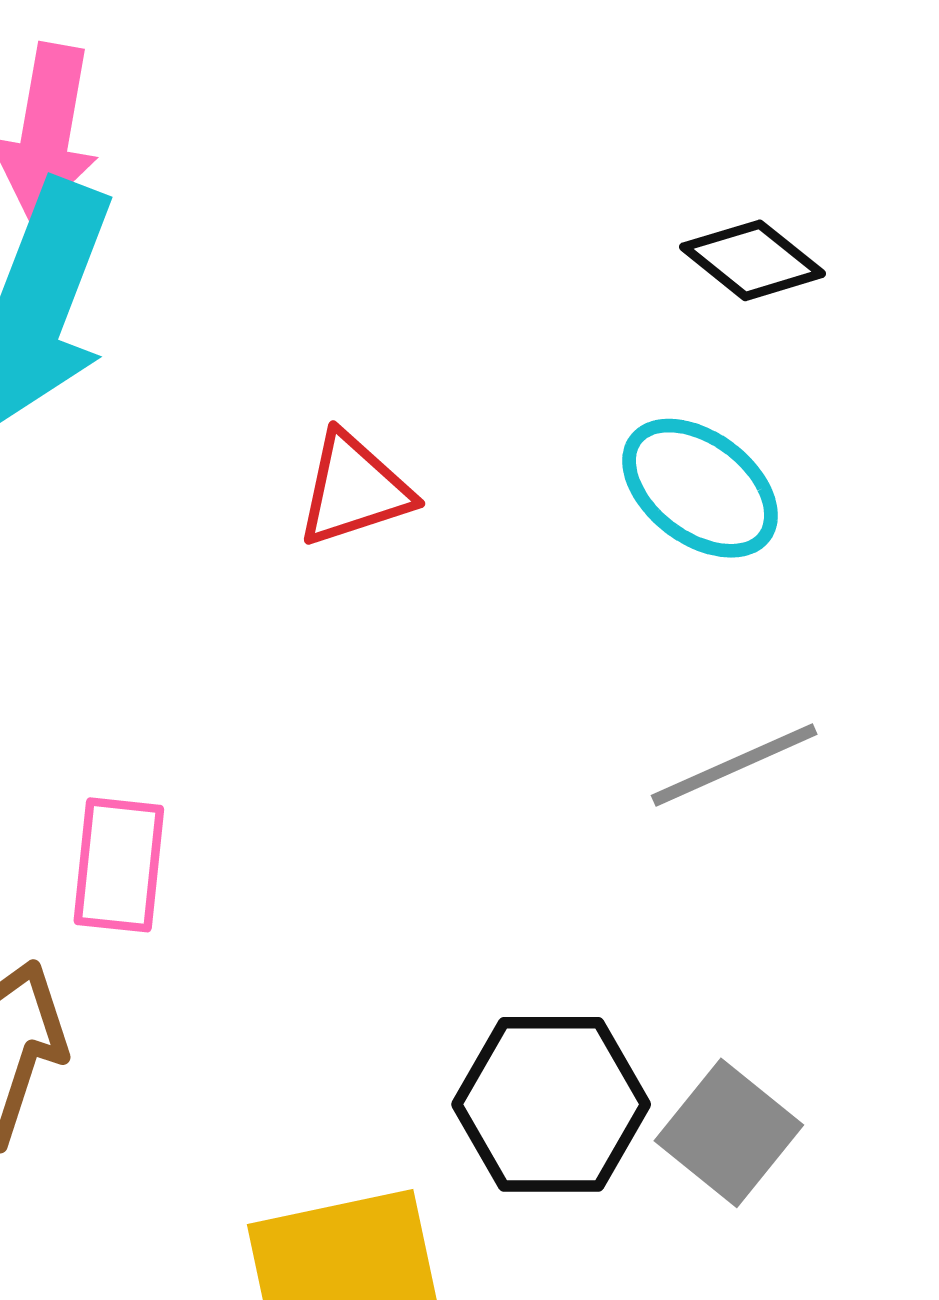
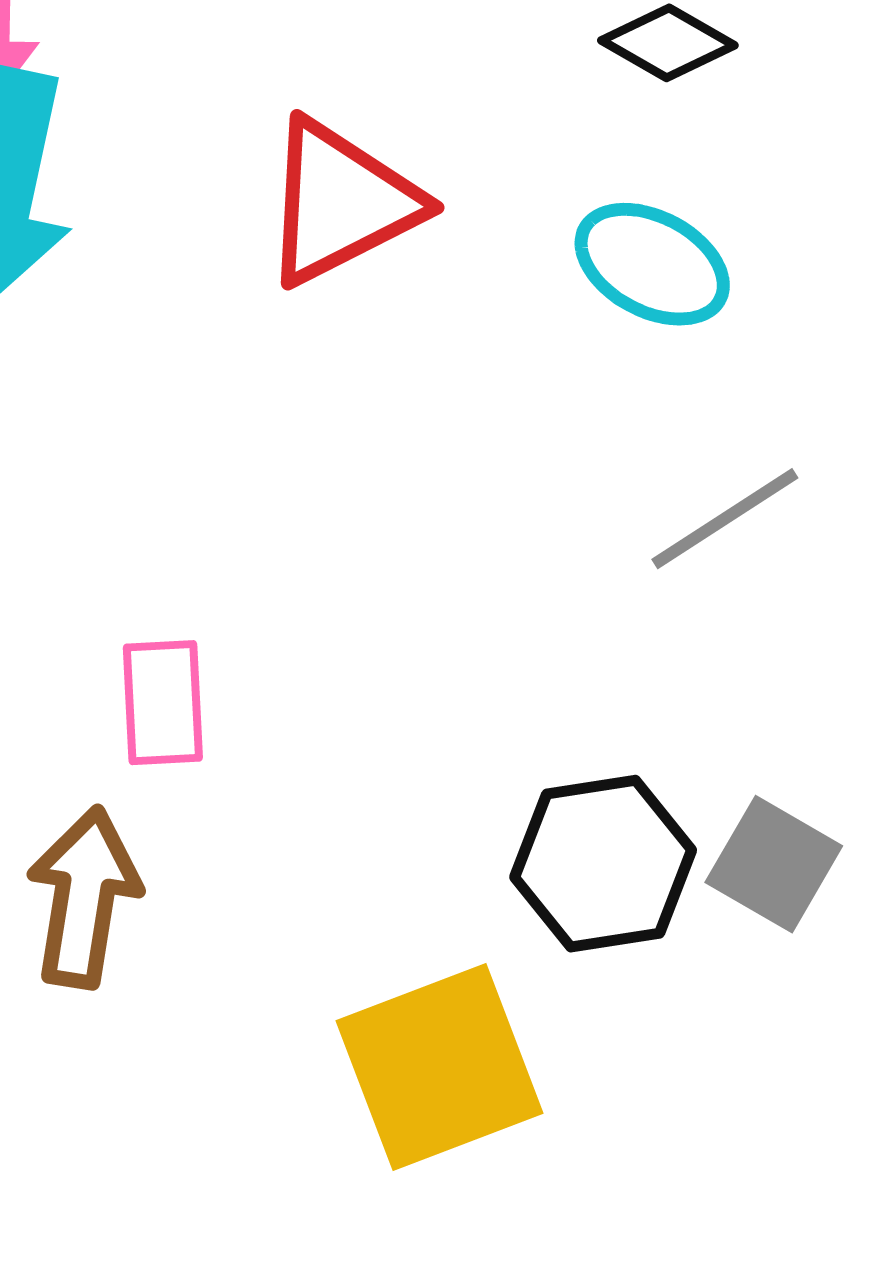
red triangle: (354, 490) -> (341, 202), moved, size x1.5

